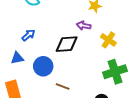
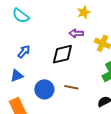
blue circle: (43, 66) -> (44, 89), moved
brown line: (63, 86) -> (71, 87), moved

